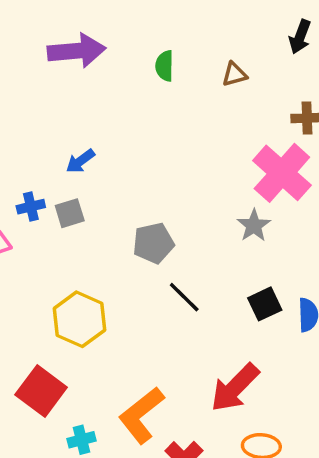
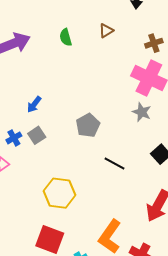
gray pentagon: (153, 243) -> (88, 125), moved

